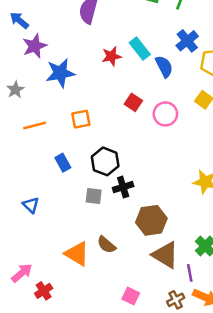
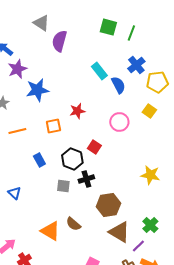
red star: (112, 56) -> (77, 111), moved
red square: (133, 102) -> (94, 147), moved
purple line: (190, 273) -> (138, 246), turned 56

